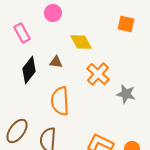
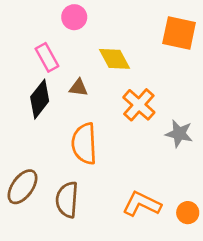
orange square: (126, 24) -> (179, 33), size x1.4
pink rectangle: (22, 33) -> (47, 57), moved

